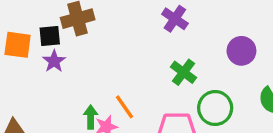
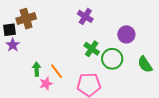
green circle: (215, 108) -> (112, 59), moved
green arrow: (91, 117) -> (37, 69), moved

